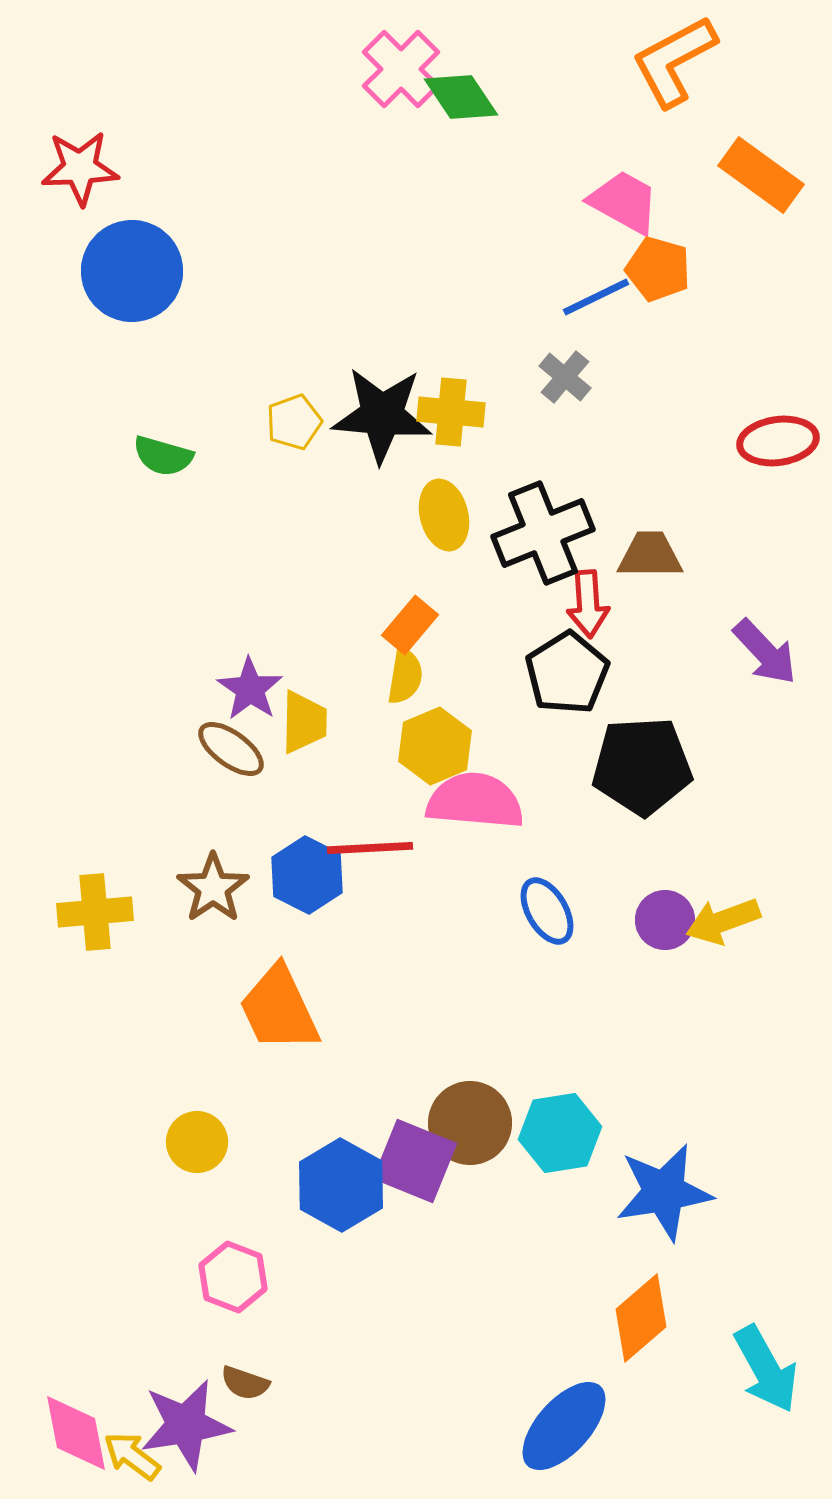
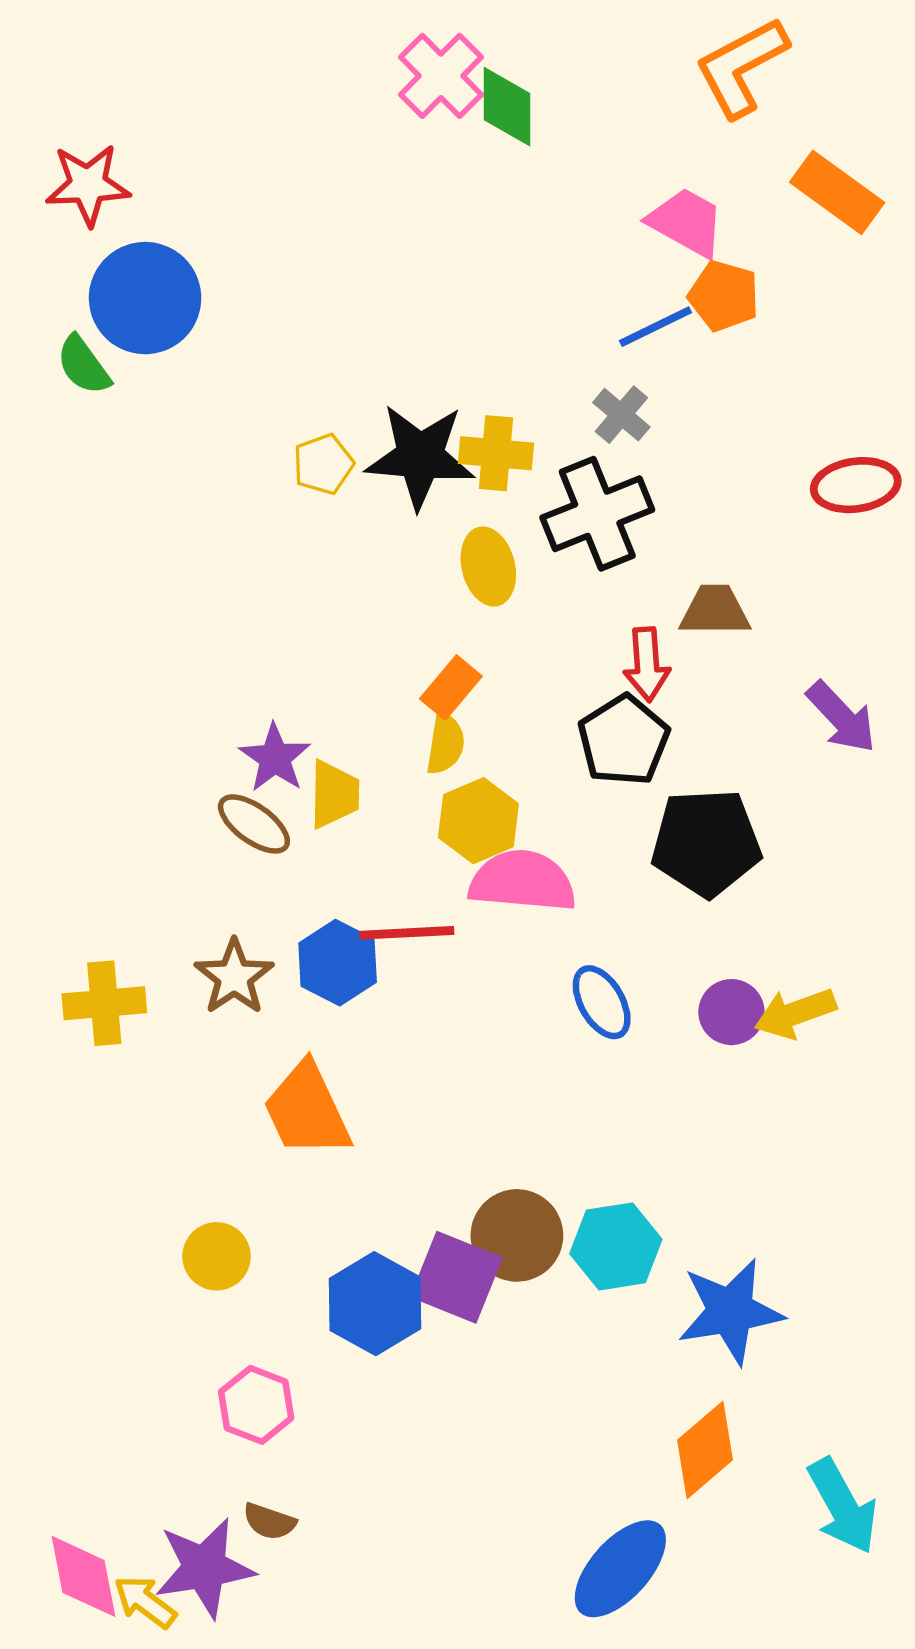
green diamond: (461, 97) -> (507, 107), turned 34
green semicircle: (163, 456) -> (83, 365), moved, turned 38
black cross: (543, 533) -> (597, 514), moved

